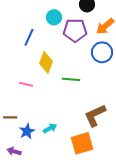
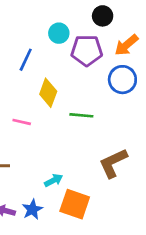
blue star: (27, 131) -> (32, 209), moved
orange square: (82, 143) -> (75, 204), moved, turned 35

